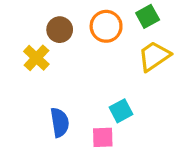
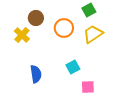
orange circle: (106, 26) -> (64, 28), moved
pink square: (103, 137) -> (88, 87), moved

